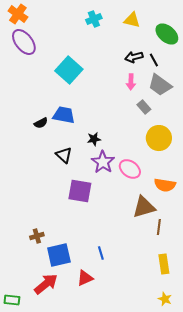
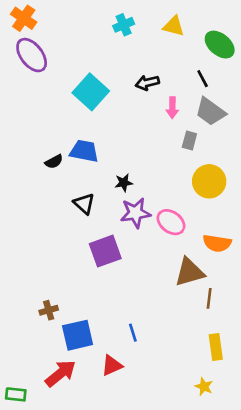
black arrow: (134, 57) -> (147, 83), moved
gray rectangle: (144, 107) -> (189, 141), turned 56
purple star: (103, 162) -> (135, 213), turned 30
purple square: (80, 191) -> (105, 251), turned -30
yellow star: (165, 299) -> (204, 387), moved

